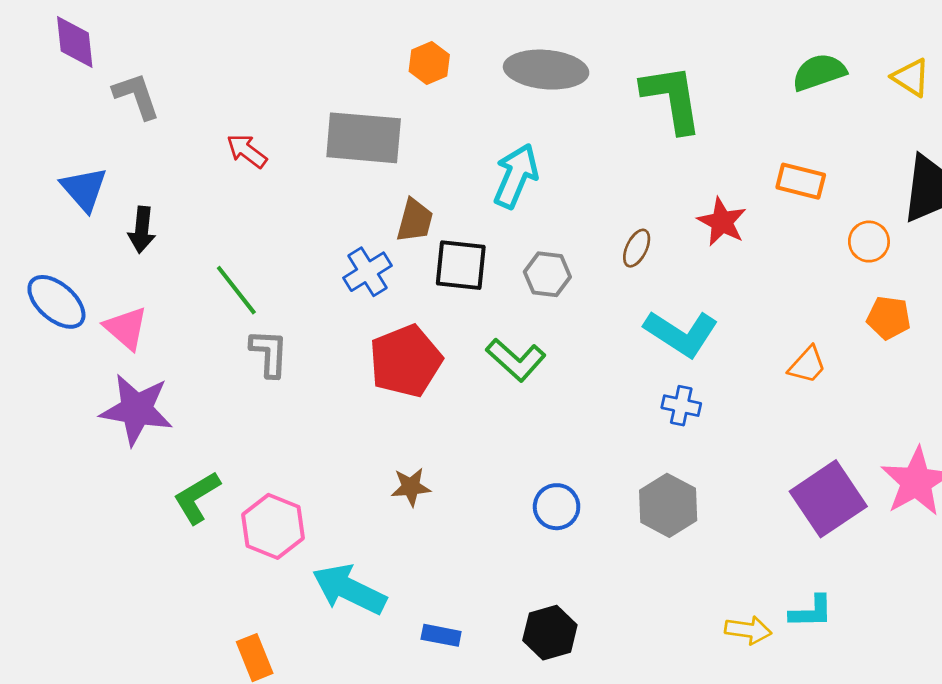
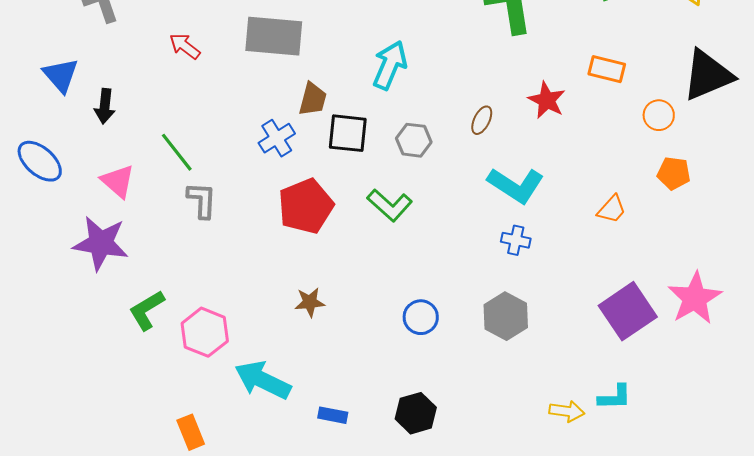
pink triangle: (126, 328) -> (118, 181), moved

